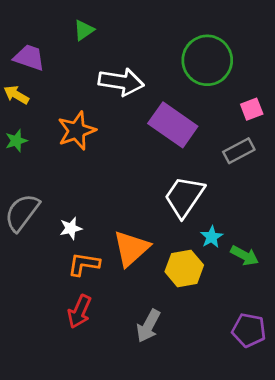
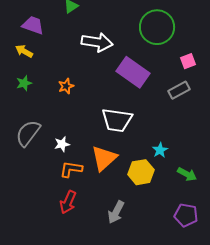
orange star: (77, 131) -> (66, 86), moved, size x0.6
white trapezoid: (184, 197) -> (117, 120), moved, turned -116
green arrow: (245, 256) -> (187, 174), moved

